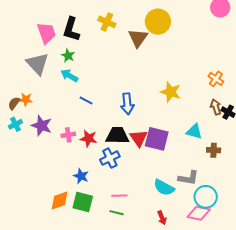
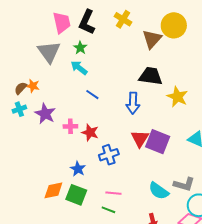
black trapezoid: (117, 136) -> (151, 76), moved

